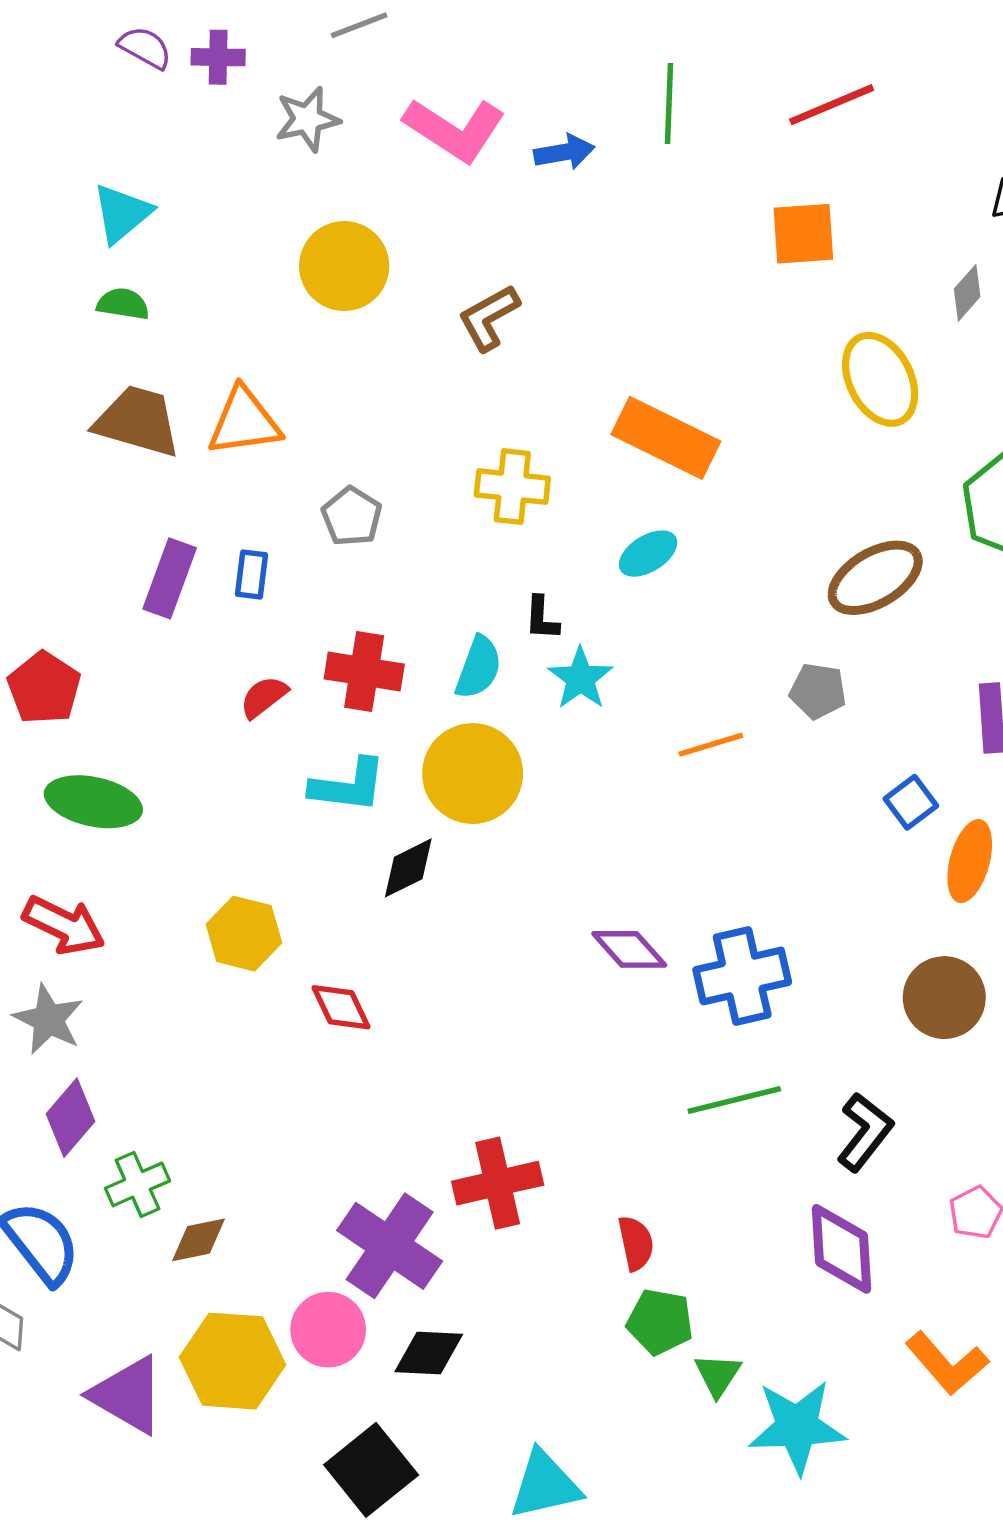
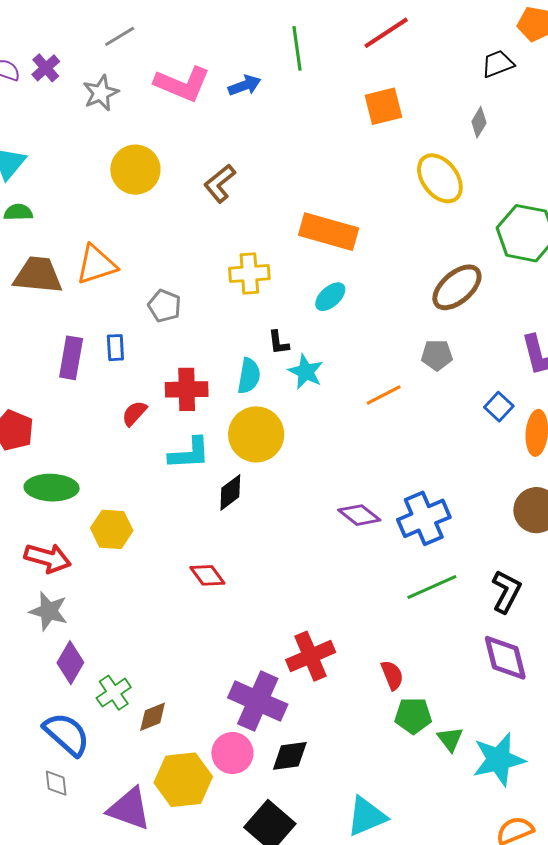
purple cross: (218, 57) -> (46, 68), turned -32
yellow hexagon: (244, 934) -> (112, 529), moved

